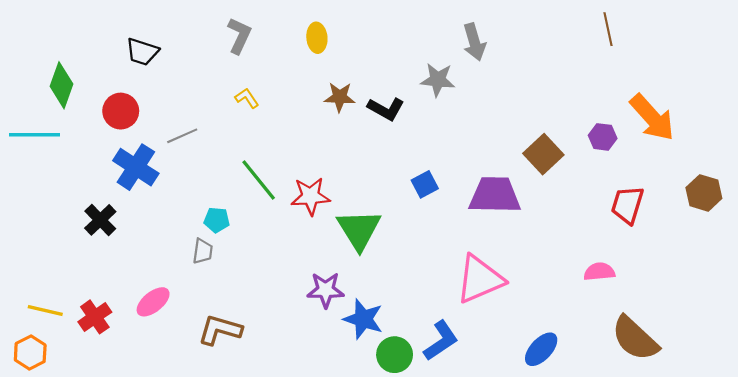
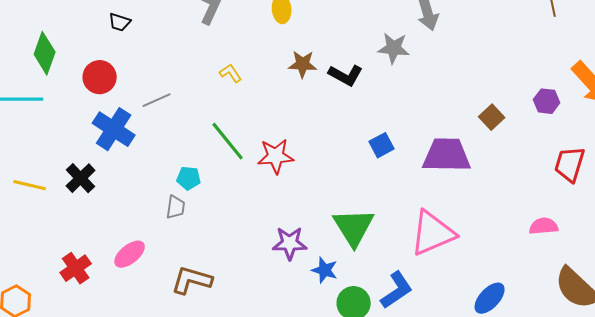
black trapezoid: (142, 52) -> (120, 22), size x0.7
yellow L-shape: (247, 98) -> (231, 73), moved
brown square: (543, 154) -> (492, 117), size x0.7
green triangle: (359, 230) -> (354, 227), moved
yellow line: (45, 310) -> (30, 185), moved
blue star: (363, 319) -> (325, 270), size x0.7

